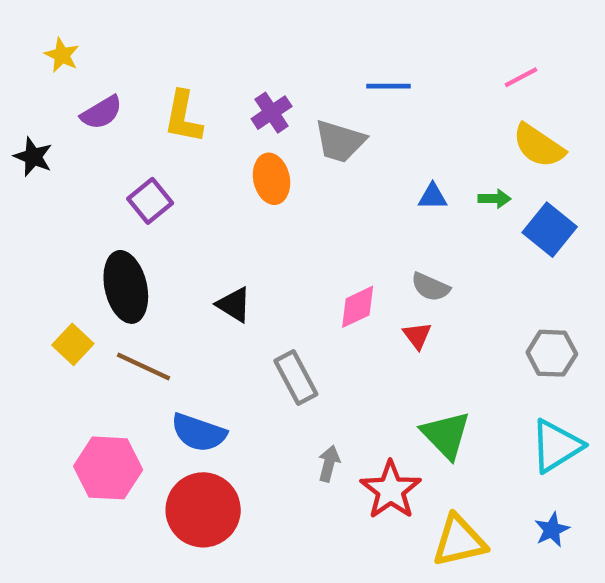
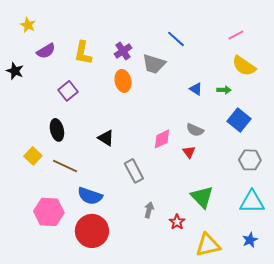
blue line: (389, 86) -> (176, 39), turned 42
blue triangle: (433, 196) -> (196, 89), turned 32
blue square: (550, 230) -> (239, 120), moved
black ellipse: (126, 287) -> (57, 130), size x0.7
cyan triangle: (556, 446) -> (252, 202), turned 32
red star: (391, 490) -> (177, 222), size x0.6

